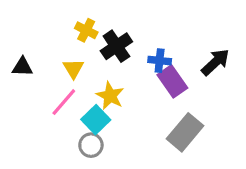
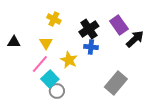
black cross: (116, 46) -> (89, 29), moved
blue cross: (160, 61) -> (91, 47), moved
purple rectangle: (172, 81) -> (119, 25), moved
cyan square: (96, 120) -> (50, 79), moved

